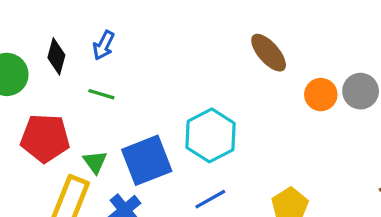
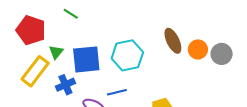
brown ellipse: (269, 53) -> (173, 41), moved

